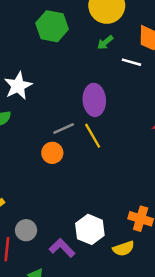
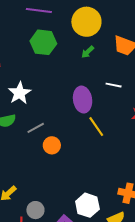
white line: (131, 62) -> (114, 85), moved
gray line: (64, 128) -> (36, 128), moved
yellow line: (93, 136) -> (96, 127), moved

